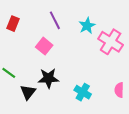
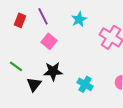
purple line: (55, 20) -> (43, 16), moved
cyan star: (87, 26) -> (79, 19), moved

